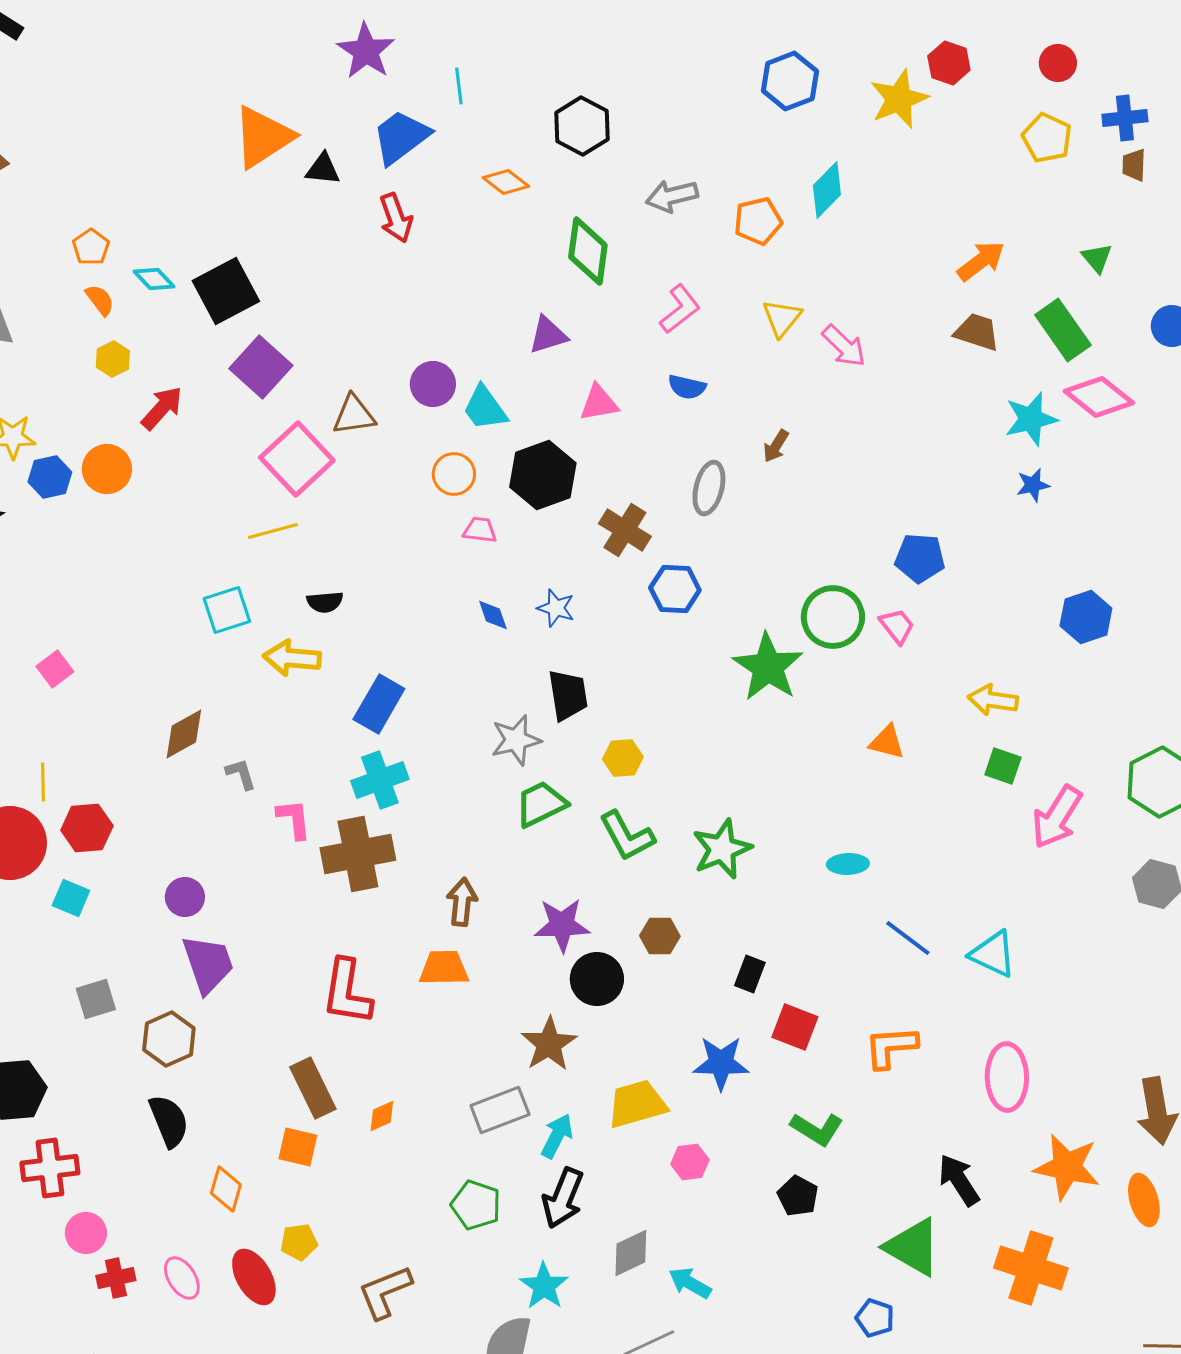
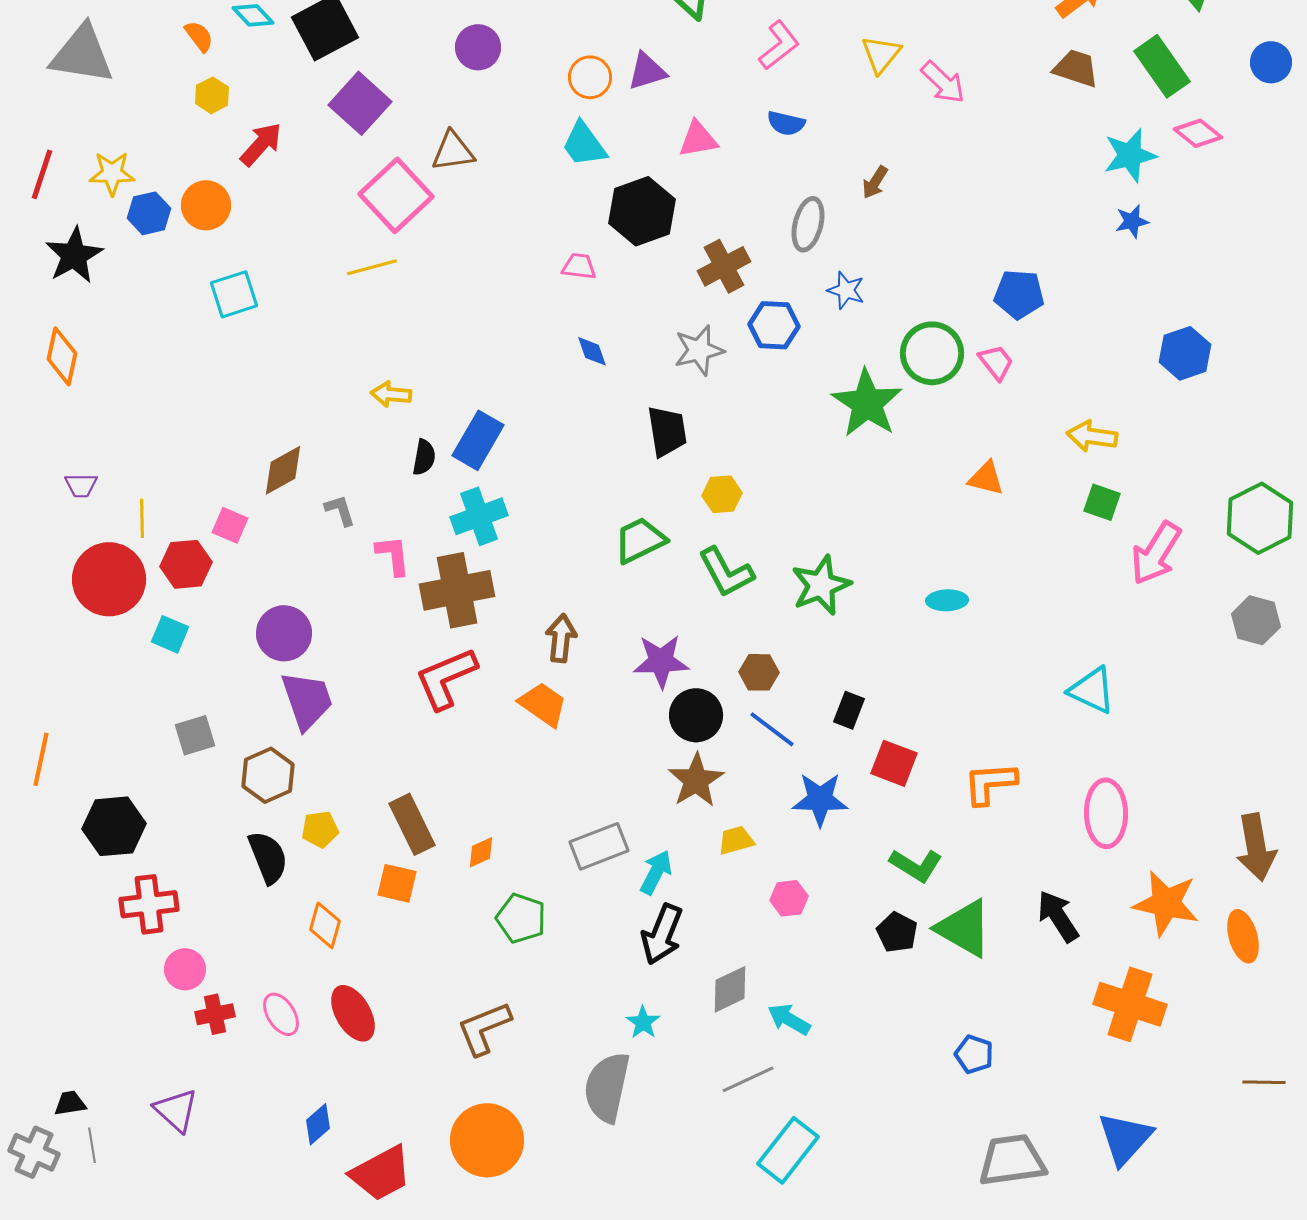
purple circle: (433, 384) -> (478, 47), moved
pink diamond: (1099, 397) -> (1198, 133), size x0.7
orange circle: (454, 474) -> (590, 77), moved
brown cross: (625, 530) -> (724, 266), turned 30
black semicircle: (325, 602) -> (424, 457), moved, turned -75
blue star: (556, 608) -> (846, 290), moved
cyan square: (227, 610) -> (234, 294), moved
yellow arrow: (292, 658) -> (391, 394), size x0.7
pink square: (55, 669) -> (230, 525), moved, turned -30
gray star: (516, 740) -> (699, 350), moved
purple circle: (185, 897) -> (284, 633), size x1.4
blue line: (908, 938) -> (772, 729), moved
orange trapezoid: (444, 968) -> (543, 704), turned 36
red L-shape: (347, 992) -> (446, 678), moved, turned 58
brown star: (549, 1044) -> (696, 780), moved
yellow trapezoid: (637, 1104) -> (736, 840), size x0.6
green pentagon: (476, 1205) -> (521, 918), moved
yellow pentagon: (299, 1242) -> (320, 829), moved
green triangle: (913, 1247) -> (964, 928), moved
cyan star: (544, 1286) -> (643, 1022), size x0.7

